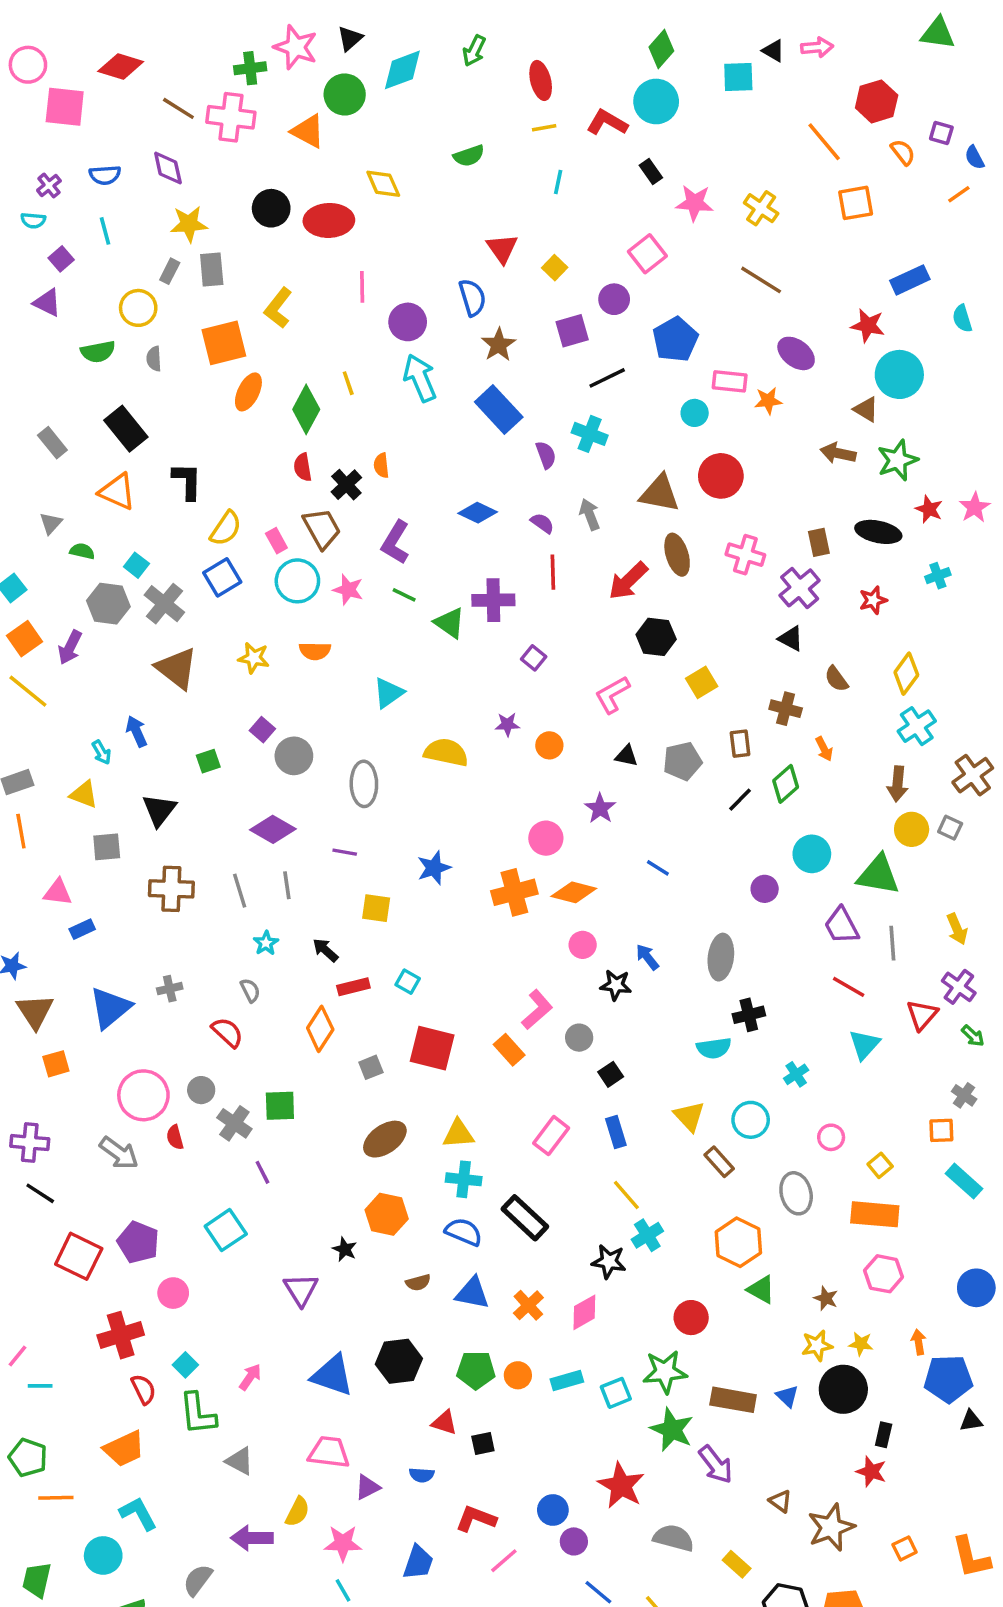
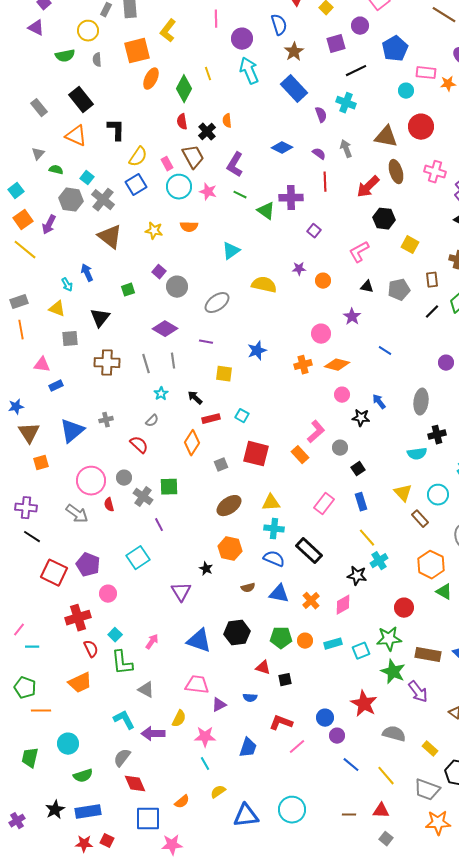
yellow square: (702, 682) -> (410, 245), turned -30
gray ellipse: (364, 784) -> (217, 303), turned 55
orange cross: (514, 892) -> (303, 365), size x0.7
gray semicircle: (250, 990) -> (152, 421), turned 72
cyan L-shape: (138, 1513) -> (124, 720), moved

